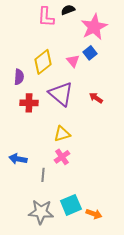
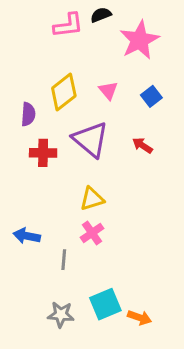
pink L-shape: (46, 17) -> (68, 25), turned -100
blue square: (90, 53) -> (151, 96), moved
gray star: (41, 212) -> (61, 315), size x0.7

